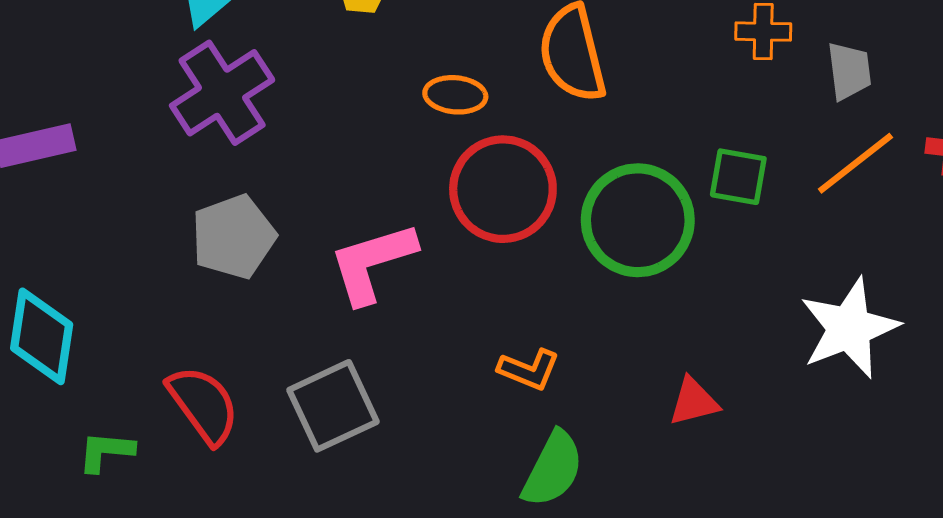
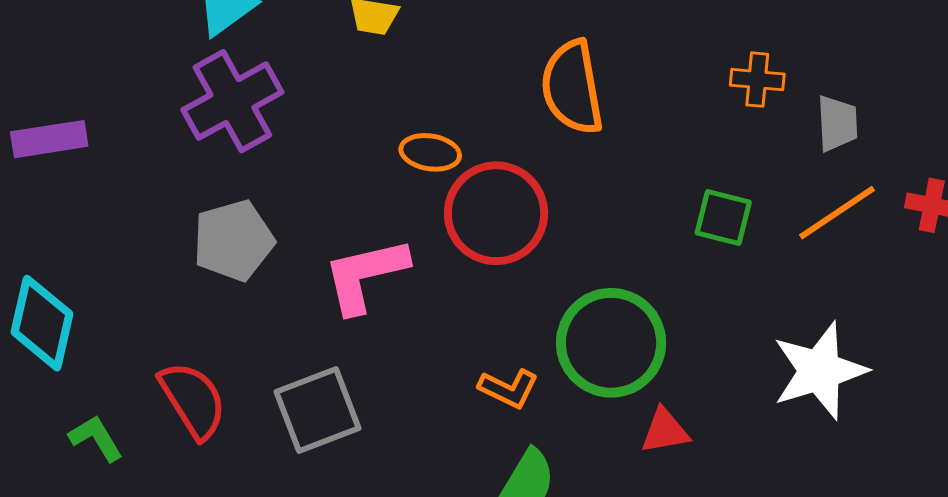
orange ellipse: (455, 95) -> (430, 152), moved
green circle: (638, 220) -> (611, 343), moved
green L-shape: (106, 451) -> (96, 438), turned 50

